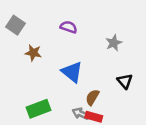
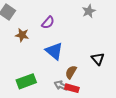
purple semicircle: (69, 27) -> (48, 23), moved, turned 112
gray star: (114, 43) -> (89, 11), moved

